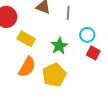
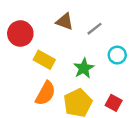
gray line: (68, 13) -> (95, 29), turned 48
red square: (93, 53) -> (114, 103), moved

